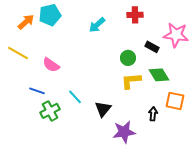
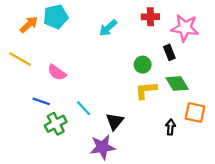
pink star: (176, 35) -> (185, 28), moved
black rectangle: (152, 47) -> (169, 52), turned 40
purple star: (124, 132) -> (102, 147), moved

